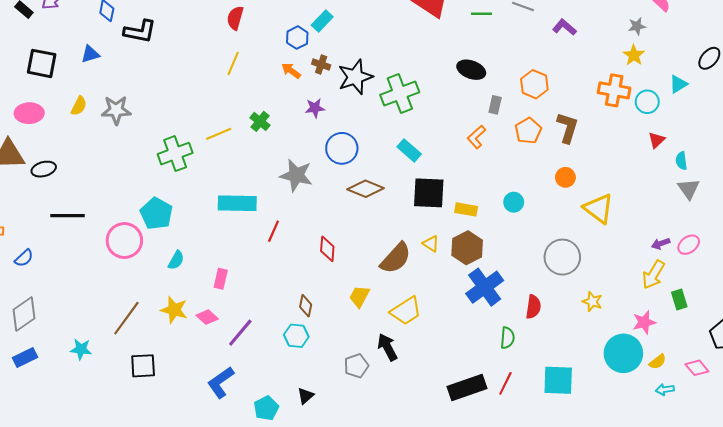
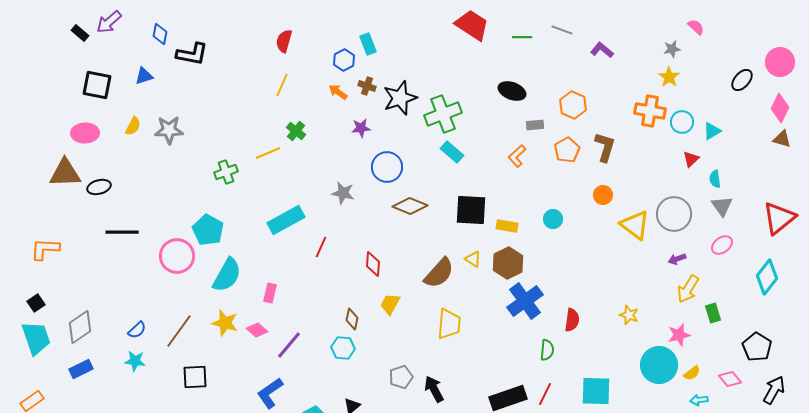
cyan rectangle: (322, 21) -> (368, 44), turned -65
cyan triangle: (678, 84) -> (712, 131), moved
gray rectangle: (495, 105) -> (535, 125), turned 72
green cross: (260, 121) -> (296, 131), moved
cyan rectangle: (409, 150) -> (452, 152), moved
green cross: (175, 154) -> (226, 172), size x0.7
gray star: (296, 175) -> (343, 193), size x0.7
cyan rectangle: (237, 203) -> (286, 220), turned -30
purple arrow: (661, 244) -> (677, 259), moved
pink ellipse: (689, 245) -> (722, 245), moved
gray circle: (562, 257) -> (674, 214), moved
blue semicircle: (24, 258) -> (137, 330), moved
cyan semicircle: (176, 260) -> (227, 275), size x1.8
yellow trapezoid: (359, 296) -> (390, 304), moved
yellow trapezoid: (406, 311) -> (449, 324), turned -52
black arrow: (387, 347) -> (434, 389), moved

